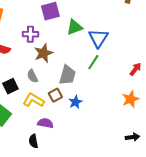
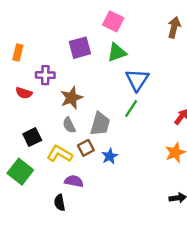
green triangle: (74, 27) -> (117, 52), moved
purple cross: (30, 34) -> (45, 75), moved
gray semicircle: (32, 76) -> (69, 125), moved

